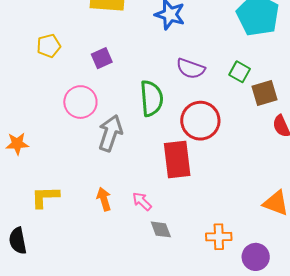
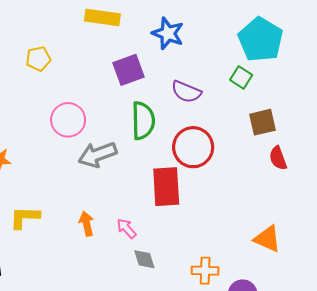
purple square: (102, 58) -> (128, 70), moved, size x1.4
green square: (240, 72) -> (241, 77), moved
gray arrow: (110, 133) -> (97, 155), turned -132

